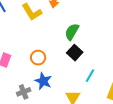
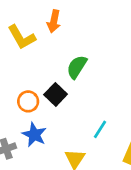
black square: (75, 53) -> (56, 94), moved

